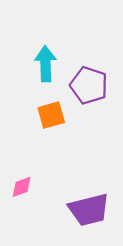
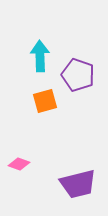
pink diamond: (22, 187) -> (19, 164), turned 40

